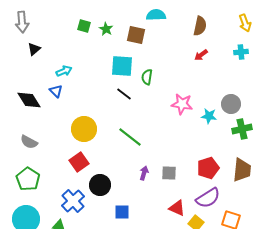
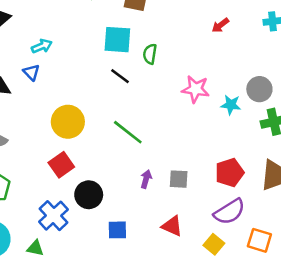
red triangle: (177, 208) -> (172, 226), moved

